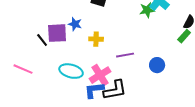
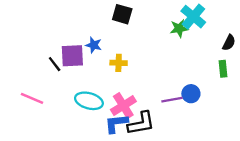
green rectangle: (184, 36) -> (223, 69), moved, turned -48
purple line: (125, 55) -> (172, 100), moved

